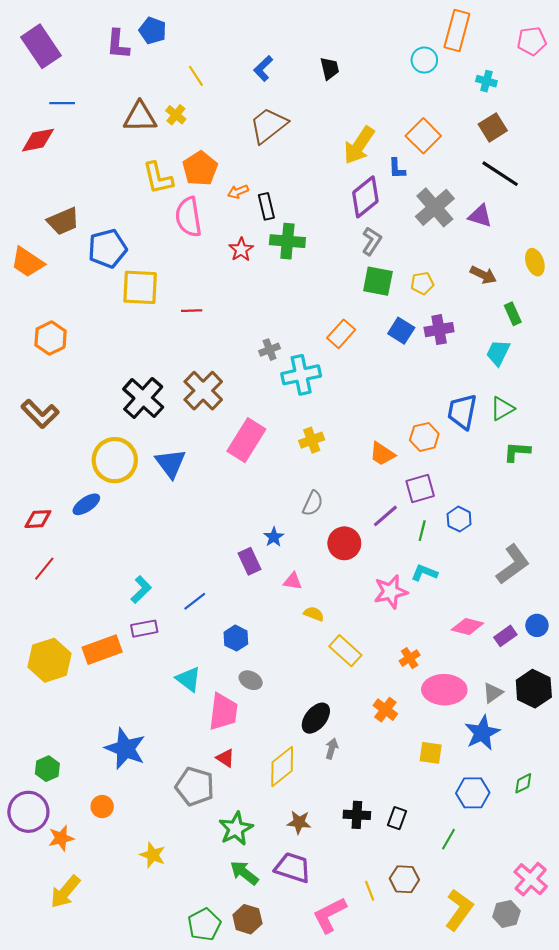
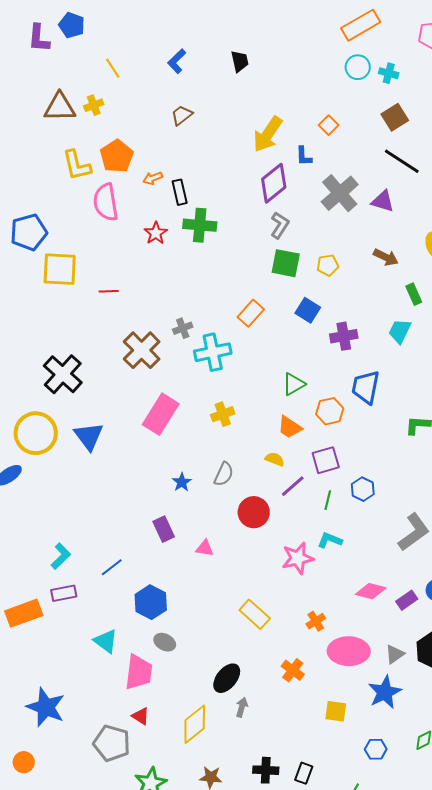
orange rectangle: (457, 31) -> (361, 25), turned 45
cyan circle: (424, 60) -> (358, 67), moved
yellow cross: (176, 115) -> (94, 105), turned 30
brown trapezoid: (268, 125) -> (182, 115), size x0.6
orange square: (423, 136) -> (329, 125), size x0.6
purple cross: (439, 330) -> (344, 336), moved
brown cross: (203, 391) -> (142, 350), moved
green triangle: (502, 409) -> (294, 384), moved
blue star: (274, 537) -> (182, 482), moved
yellow semicircle: (314, 614) -> (275, 459), moved
blue hexagon: (236, 638) -> (151, 602), size x1.4
blue hexagon: (473, 793) -> (376, 749), size x0.7

